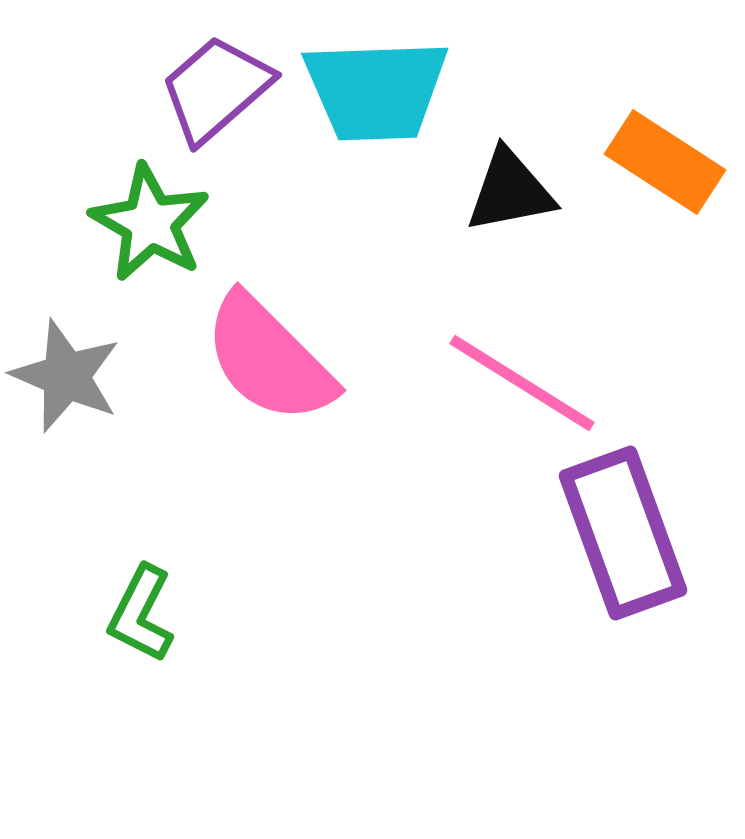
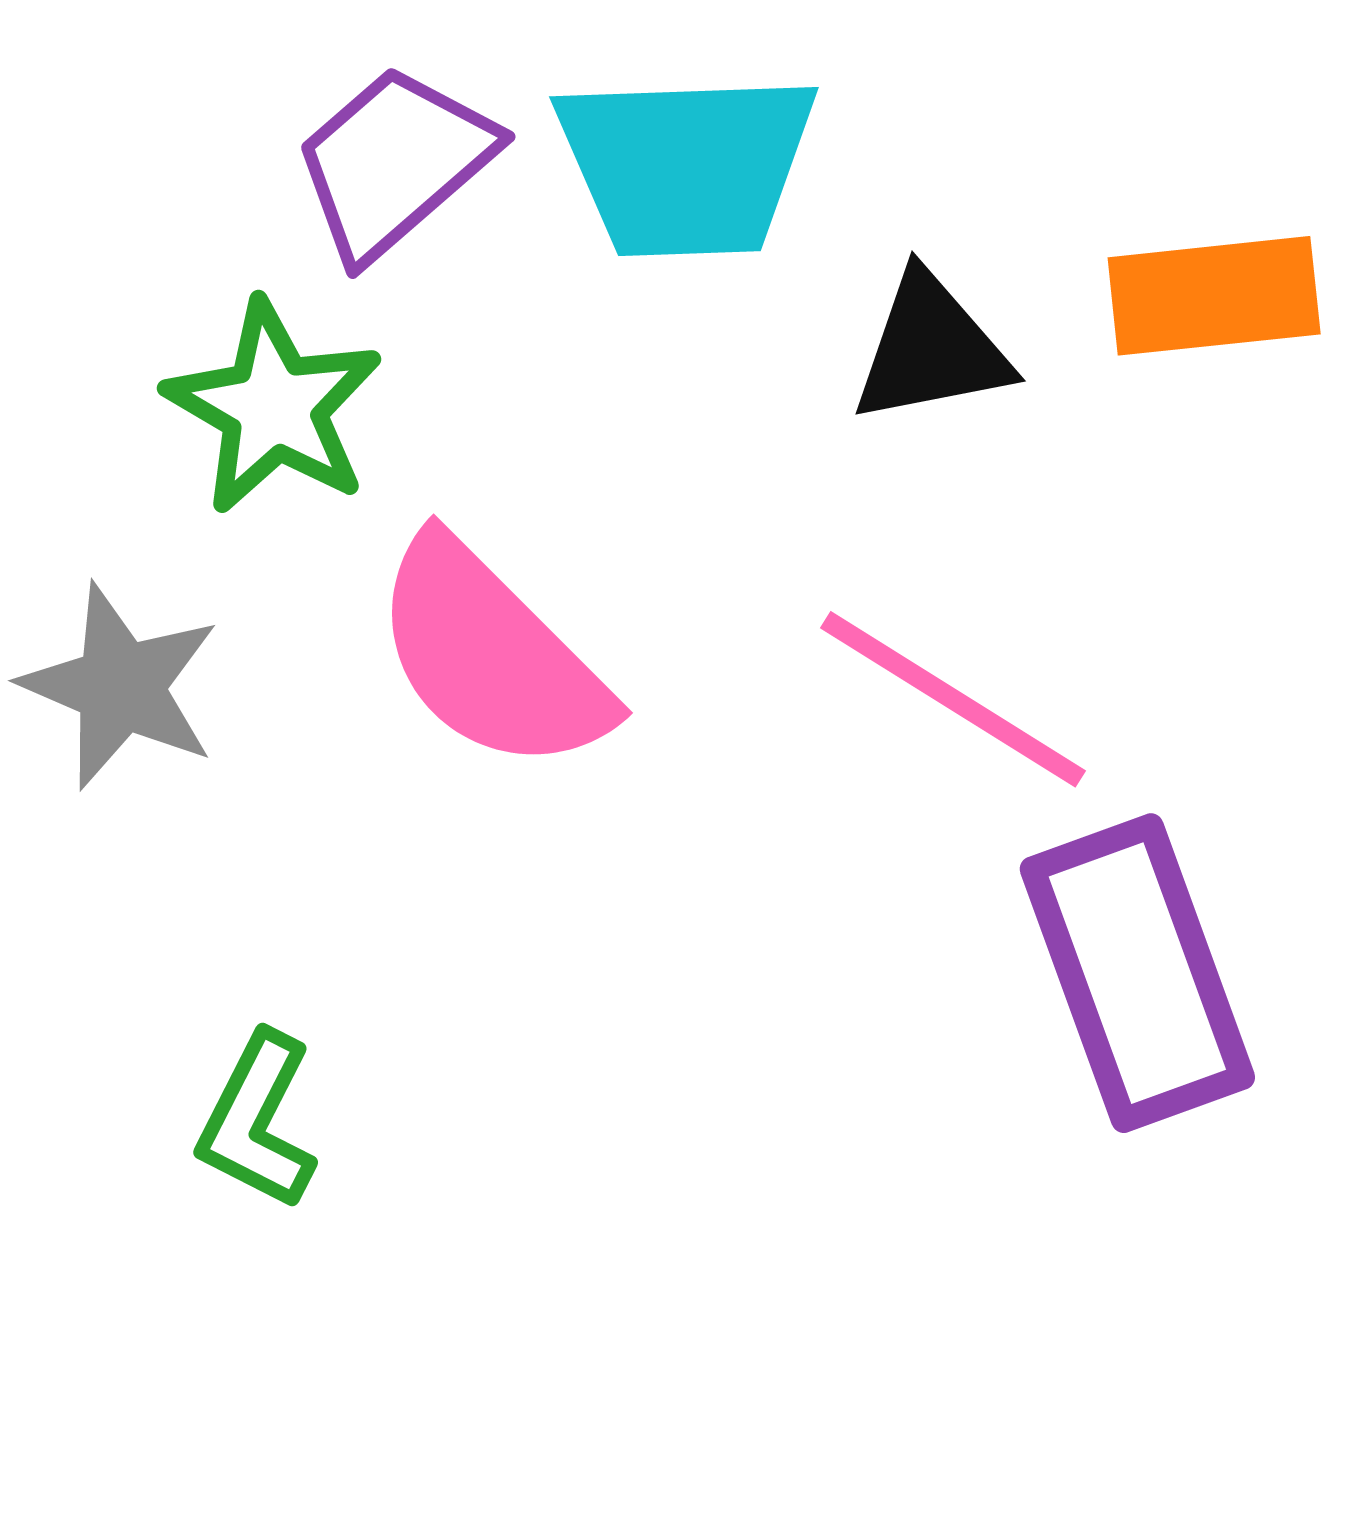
orange rectangle: (665, 162) -> (1214, 296), turned -39

